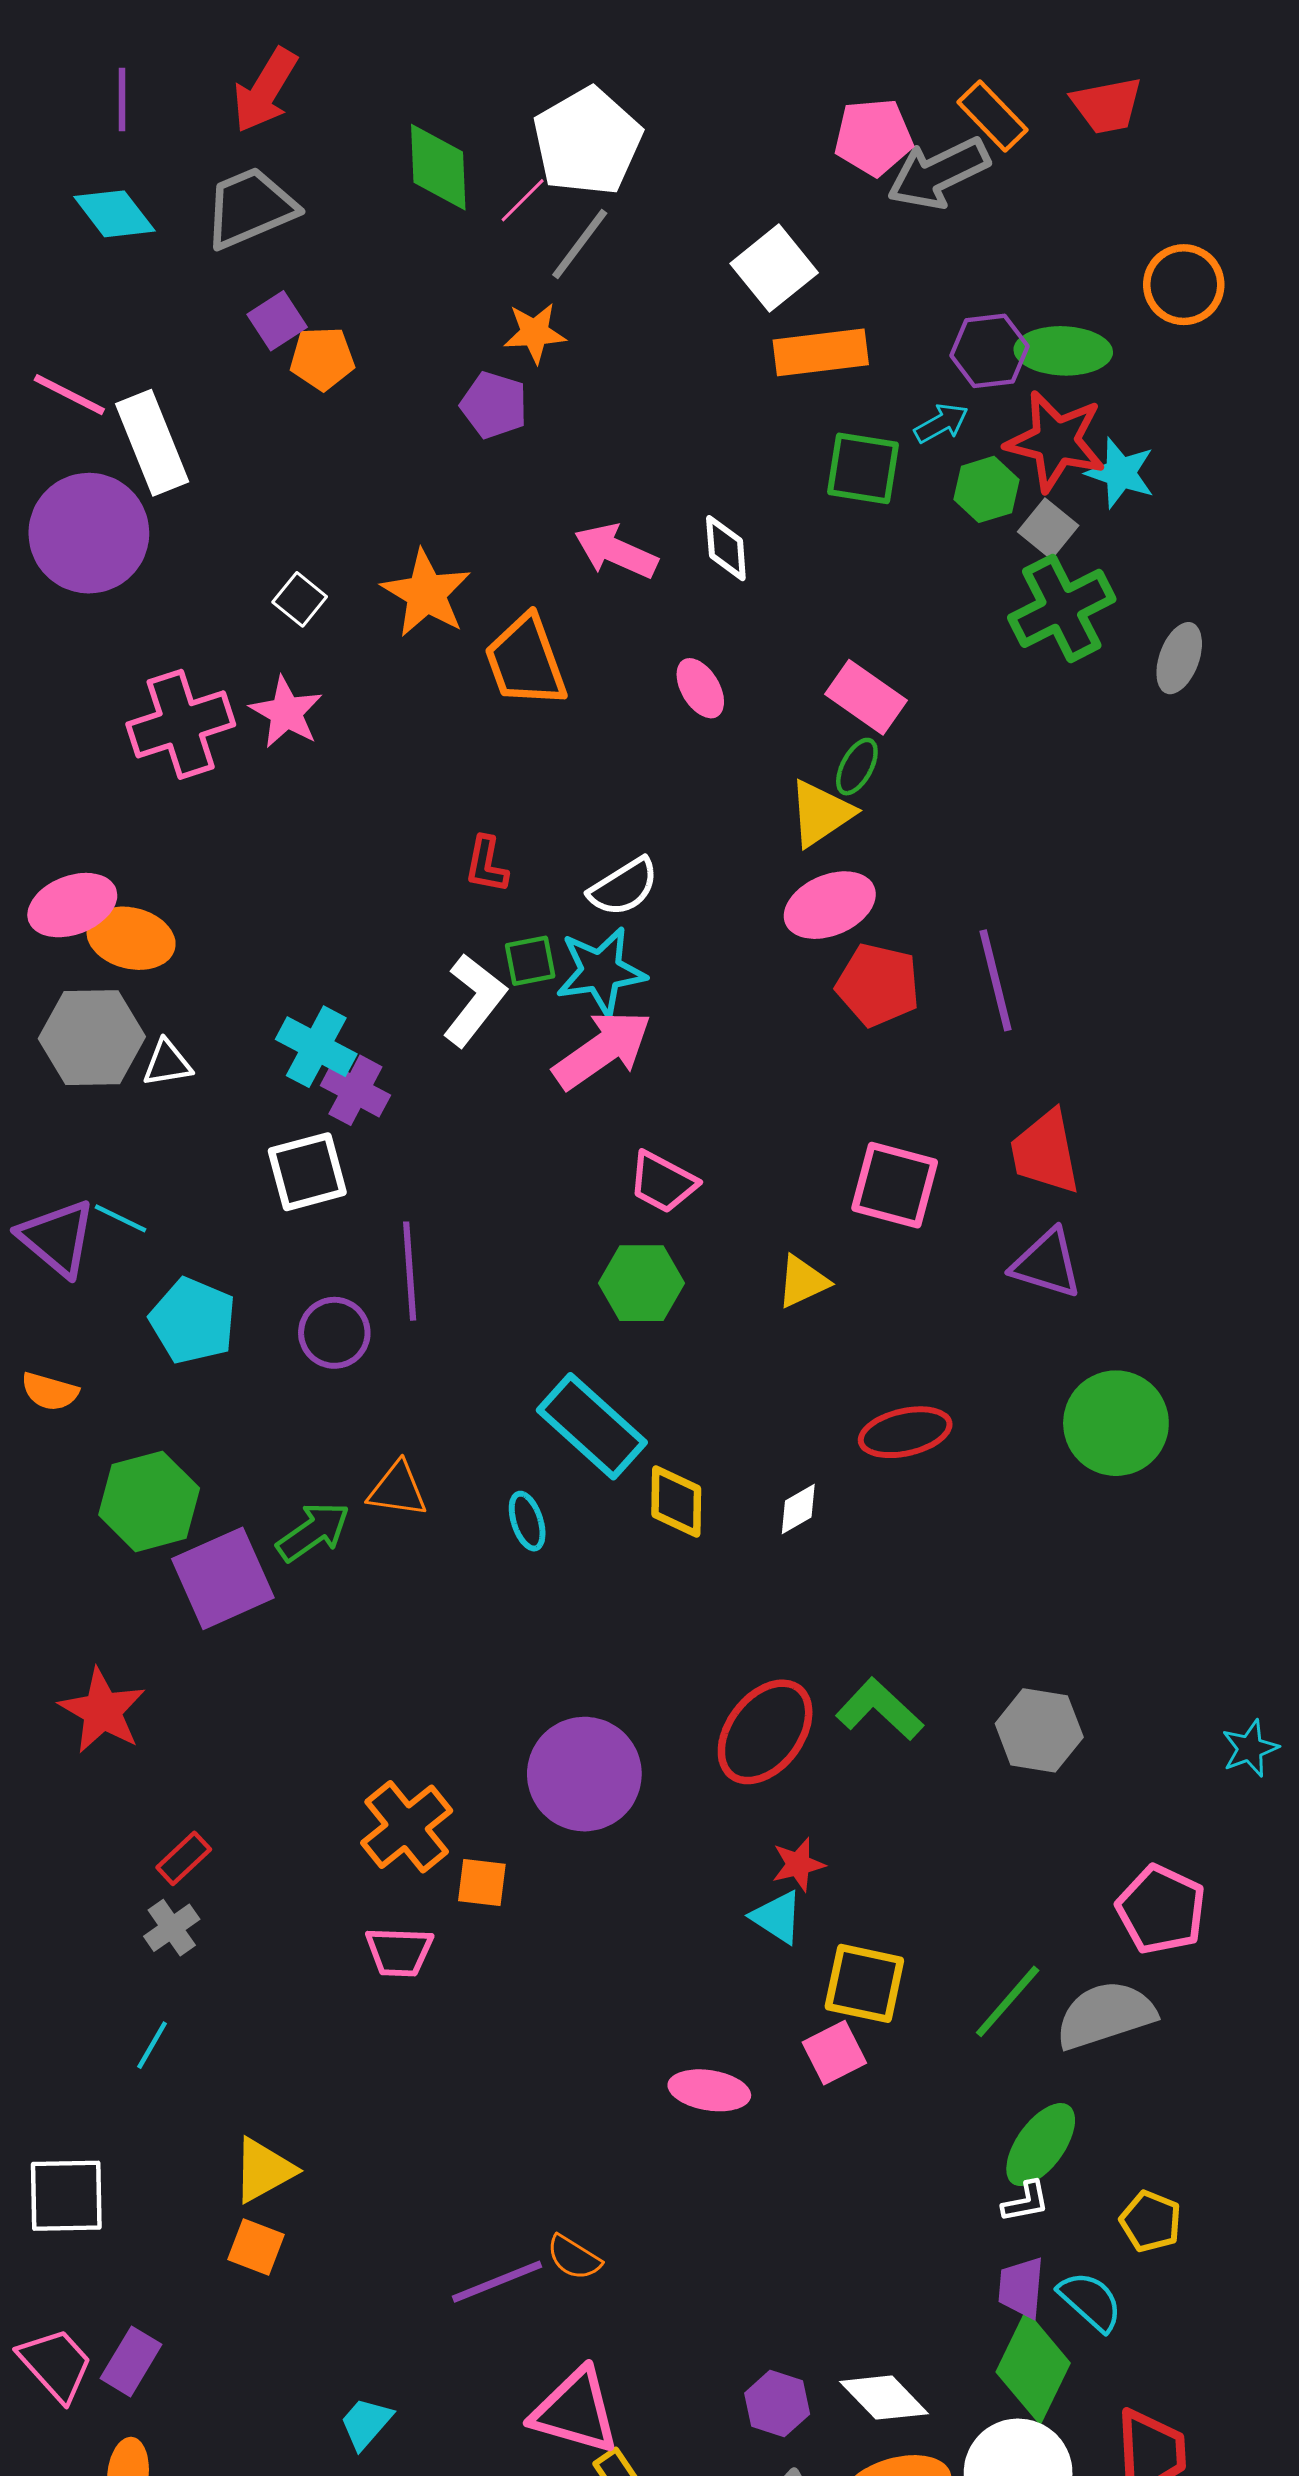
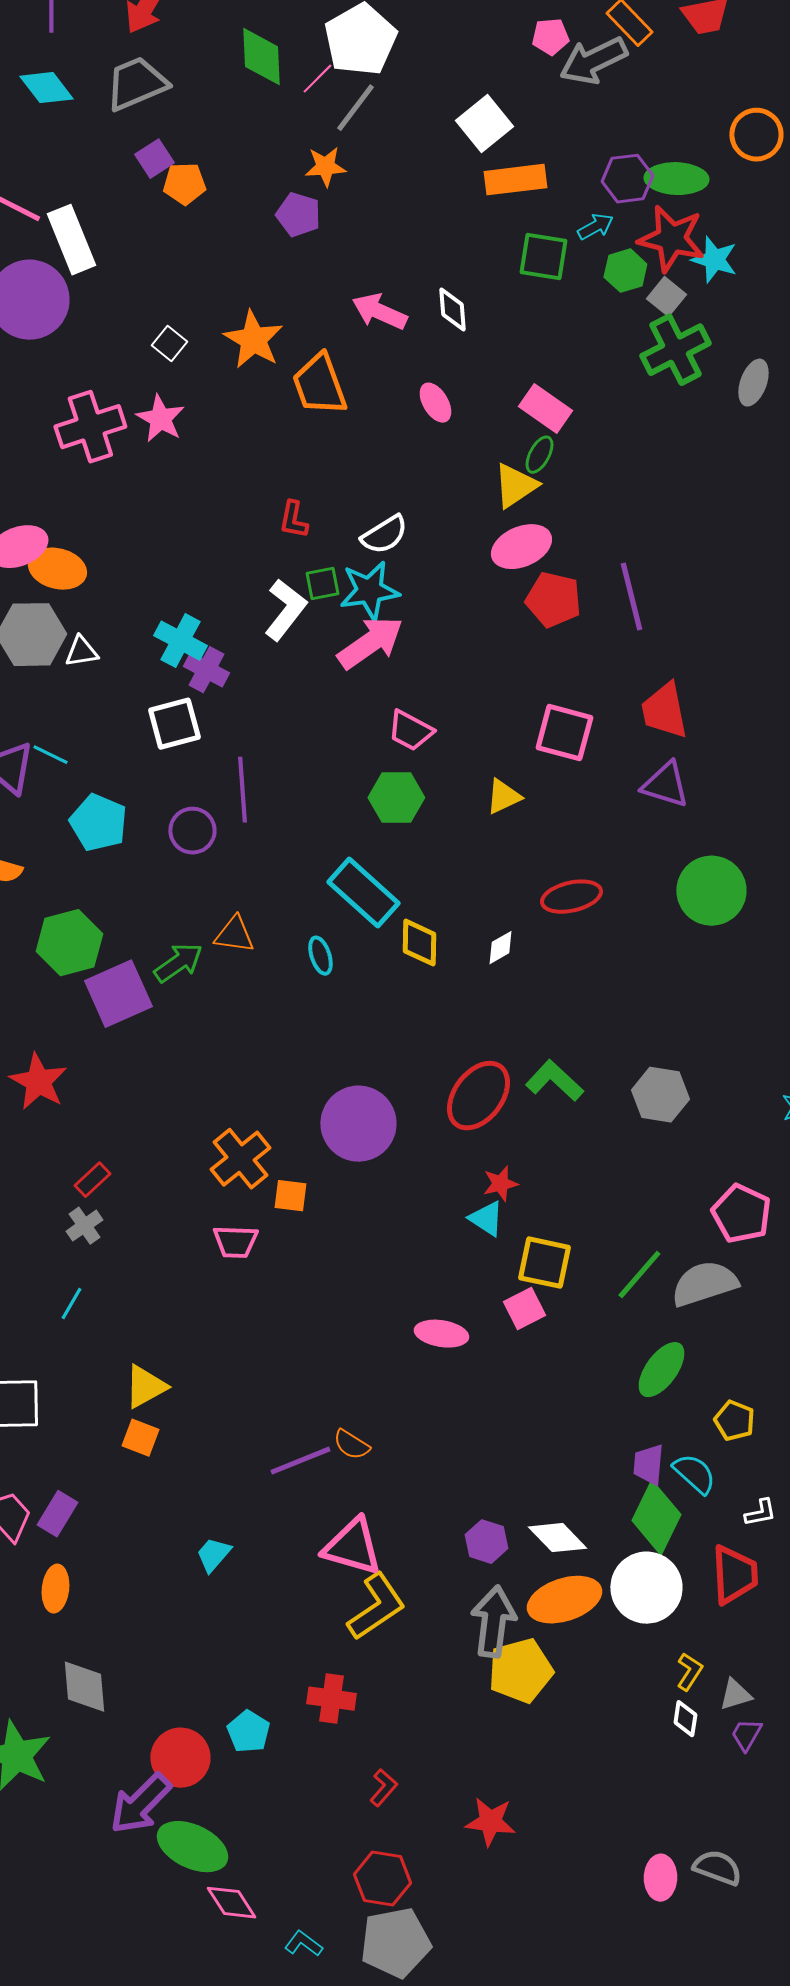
pink pentagon: (873, 137) -> (550, 37), size x0.7
white L-shape: (1026, 2202) -> (760, 1513), moved

